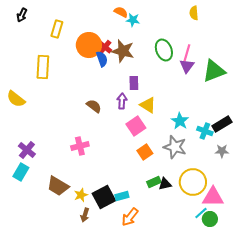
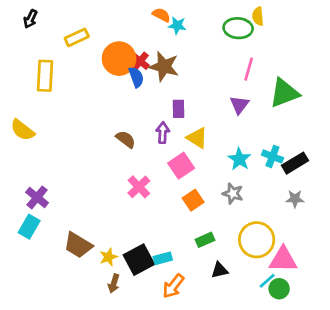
yellow rectangle: (57, 29) -> (77, 37), turned 48
green ellipse: (164, 50) -> (238, 28), moved, turned -65
purple triangle: (187, 66) -> (239, 105), moved
yellow rectangle: (43, 67) -> (45, 76), moved
cyan cross: (205, 131) -> (272, 156), moved
pink cross: (80, 146) -> (139, 187), moved, turned -30
gray star: (175, 147) -> (233, 193), size x0.7
black triangle: (165, 184) -> (220, 270), moved

